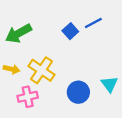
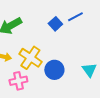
blue circle: (78, 92) -> (54, 70), moved

